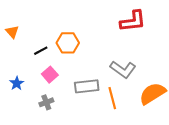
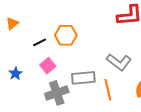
orange triangle: (12, 32) -> (12, 23), turned 32
gray cross: (46, 102) -> (57, 93), moved, size x1.6

